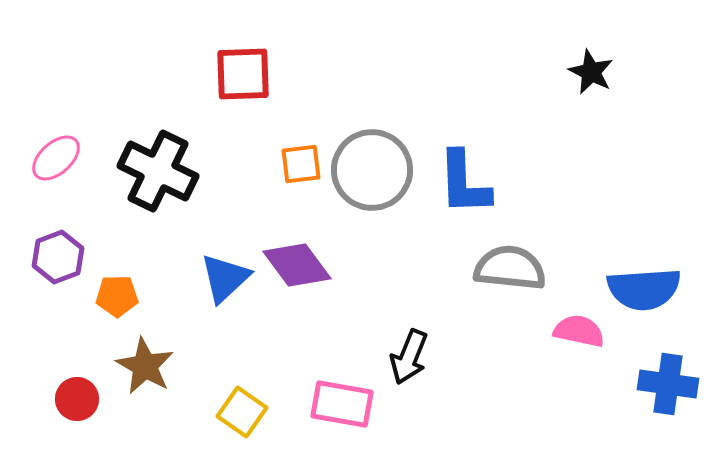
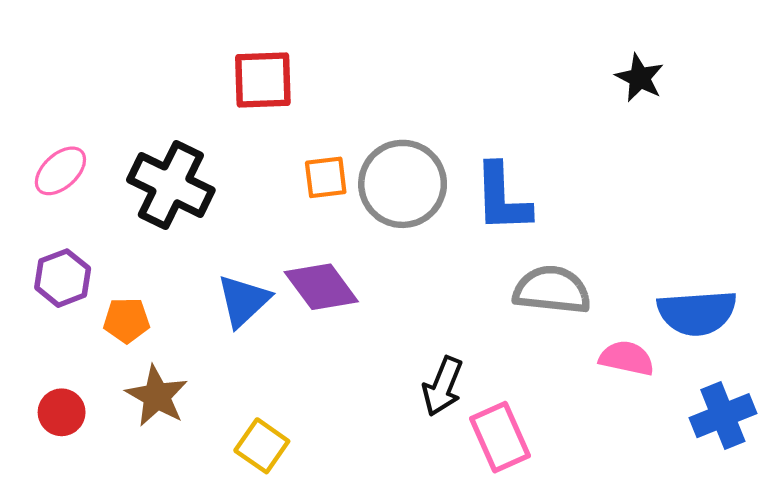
blue cross: (668, 384) -> (723, 416), turned -30
red circle: (77, 399) -> (62, 412), moved
pink rectangle: (342, 404) -> (500, 437), moved, turned 56

